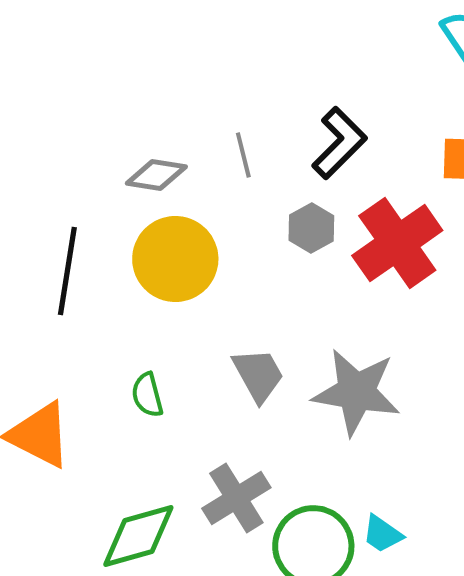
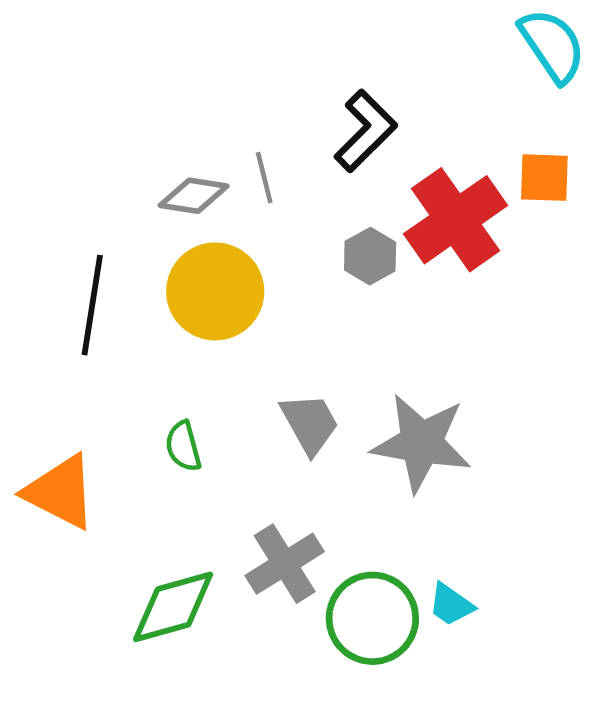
black L-shape: (339, 143) -> (366, 131), moved
gray line: (243, 155) -> (264, 178), moved
red cross: (397, 243) -> (456, 220), moved

